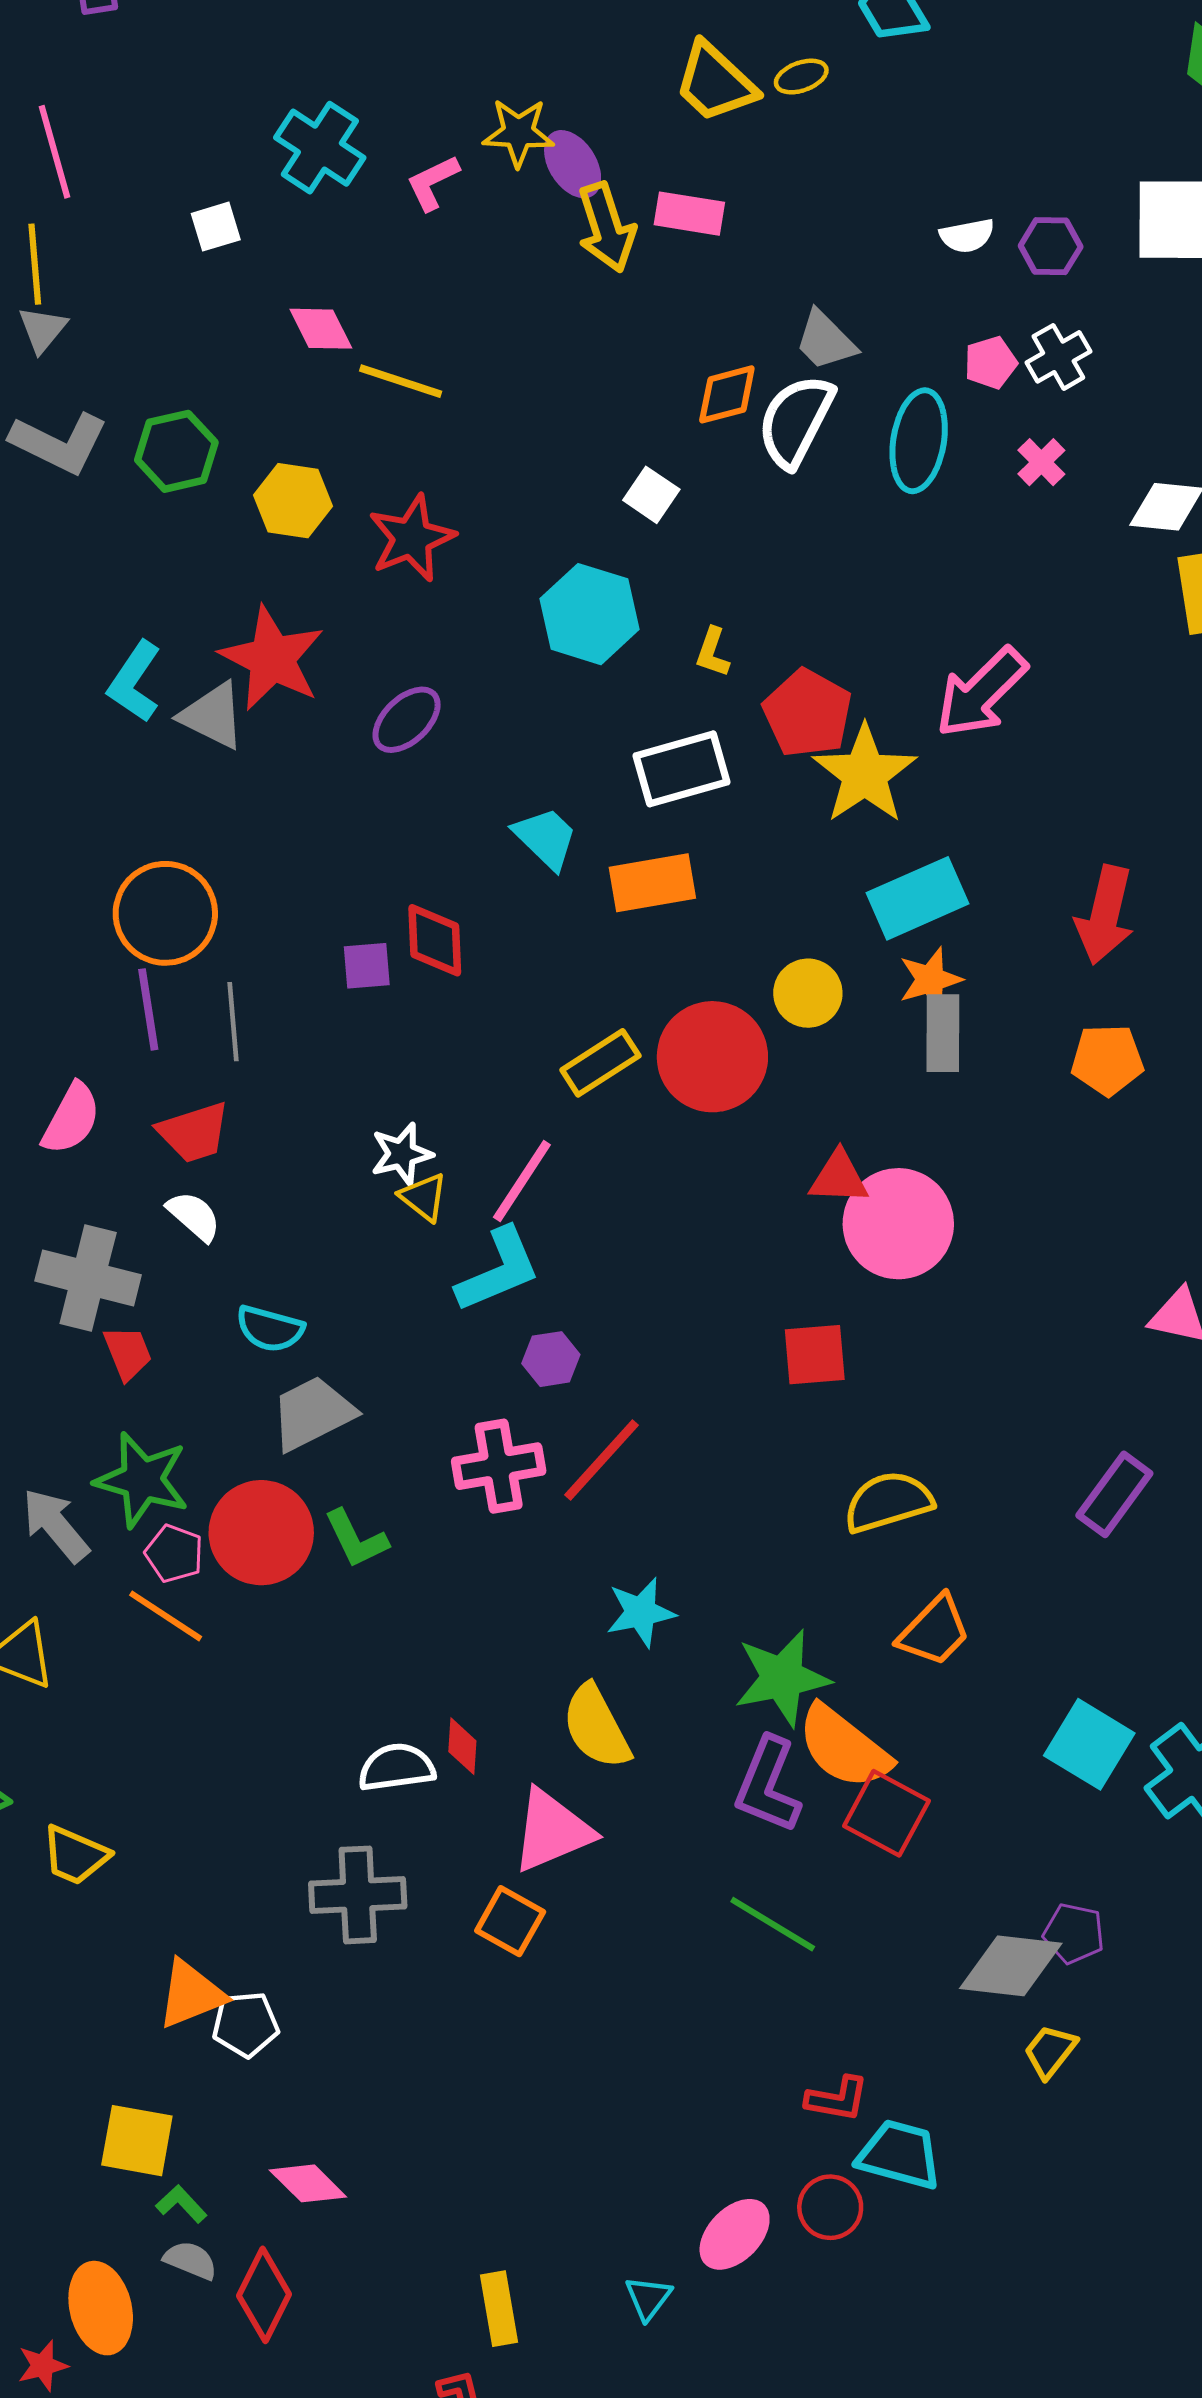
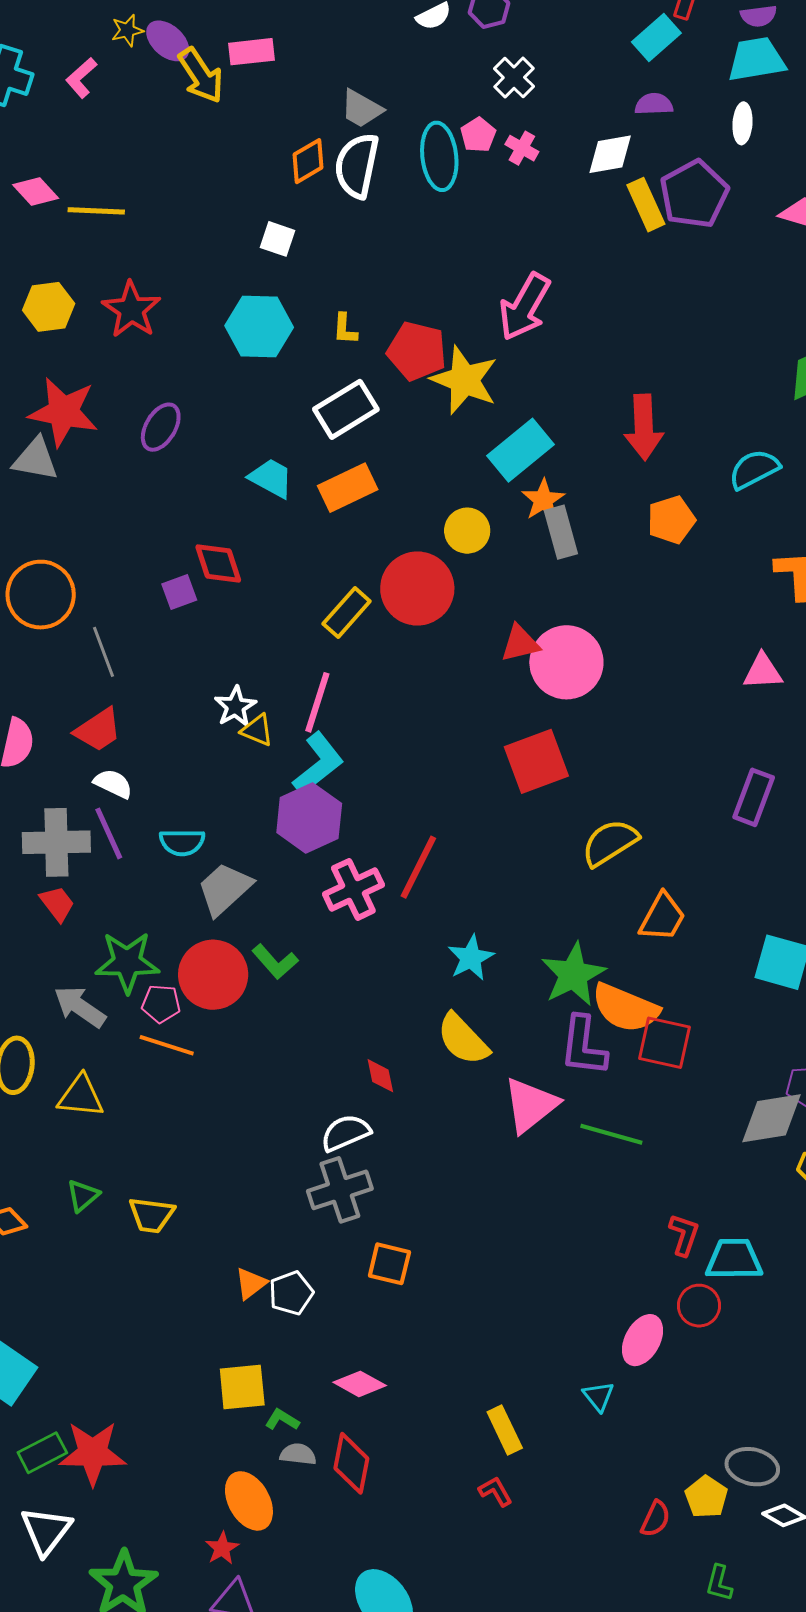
yellow star: (518, 133) -> (127, 30), size x0.7
pink pentagon: (991, 363) -> (478, 135), moved
purple line: (148, 1009) -> (109, 833), moved
red trapezoid: (128, 1353) -> (57, 904), moved
red square: (815, 1355) -> (536, 761), size x1.4
purple hexagon: (551, 1359) -> (309, 818), moved, size x1.8
white semicircle: (397, 1767) -> (346, 1133), moved
pink triangle: (552, 1831) -> (531, 1105), moved
orange square: (510, 1921) -> (389, 1264), moved
orange triangle: (191, 1994) -> (251, 1283), size x0.7
red L-shape: (837, 2099) -> (684, 1235), turned -66

